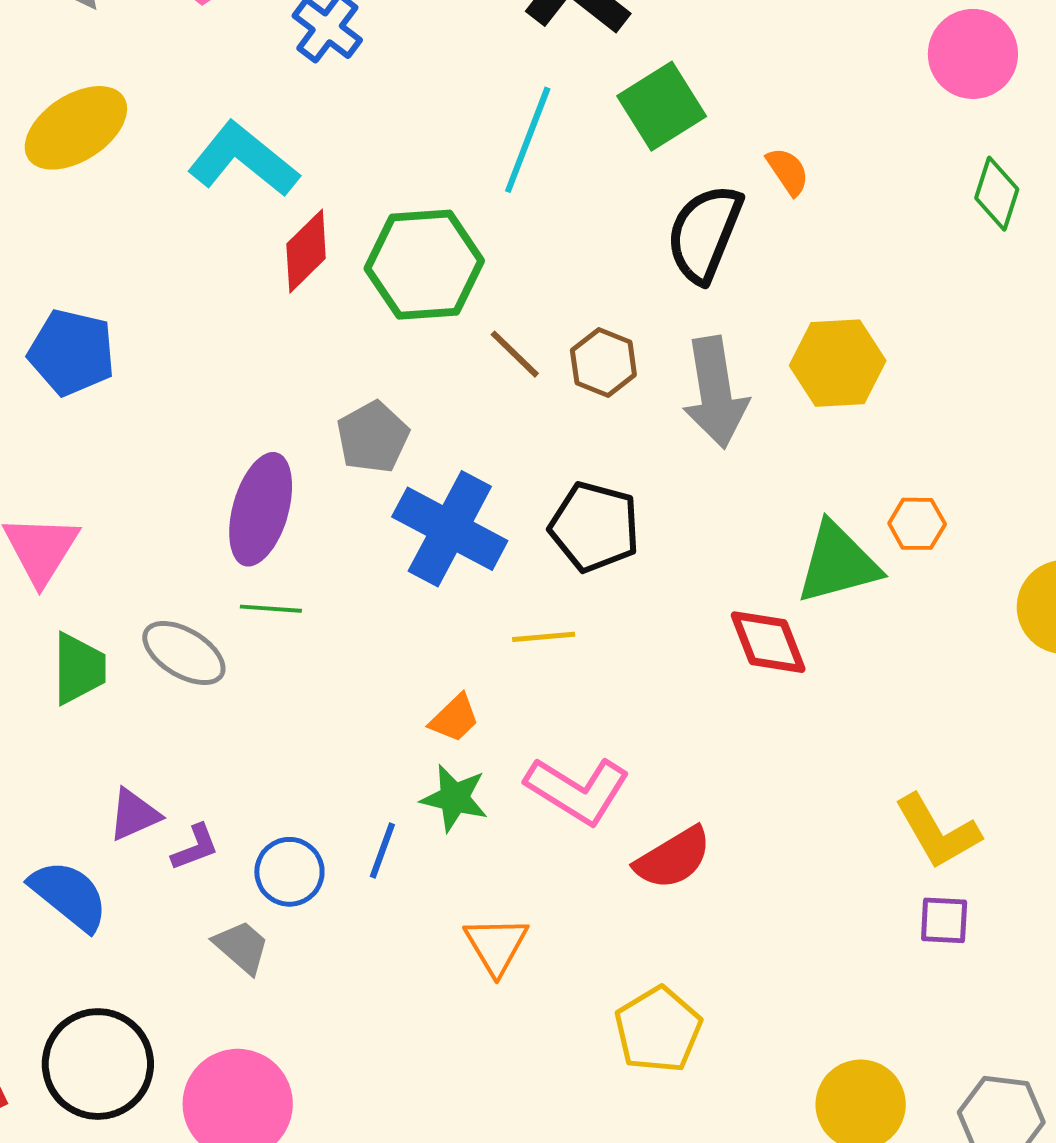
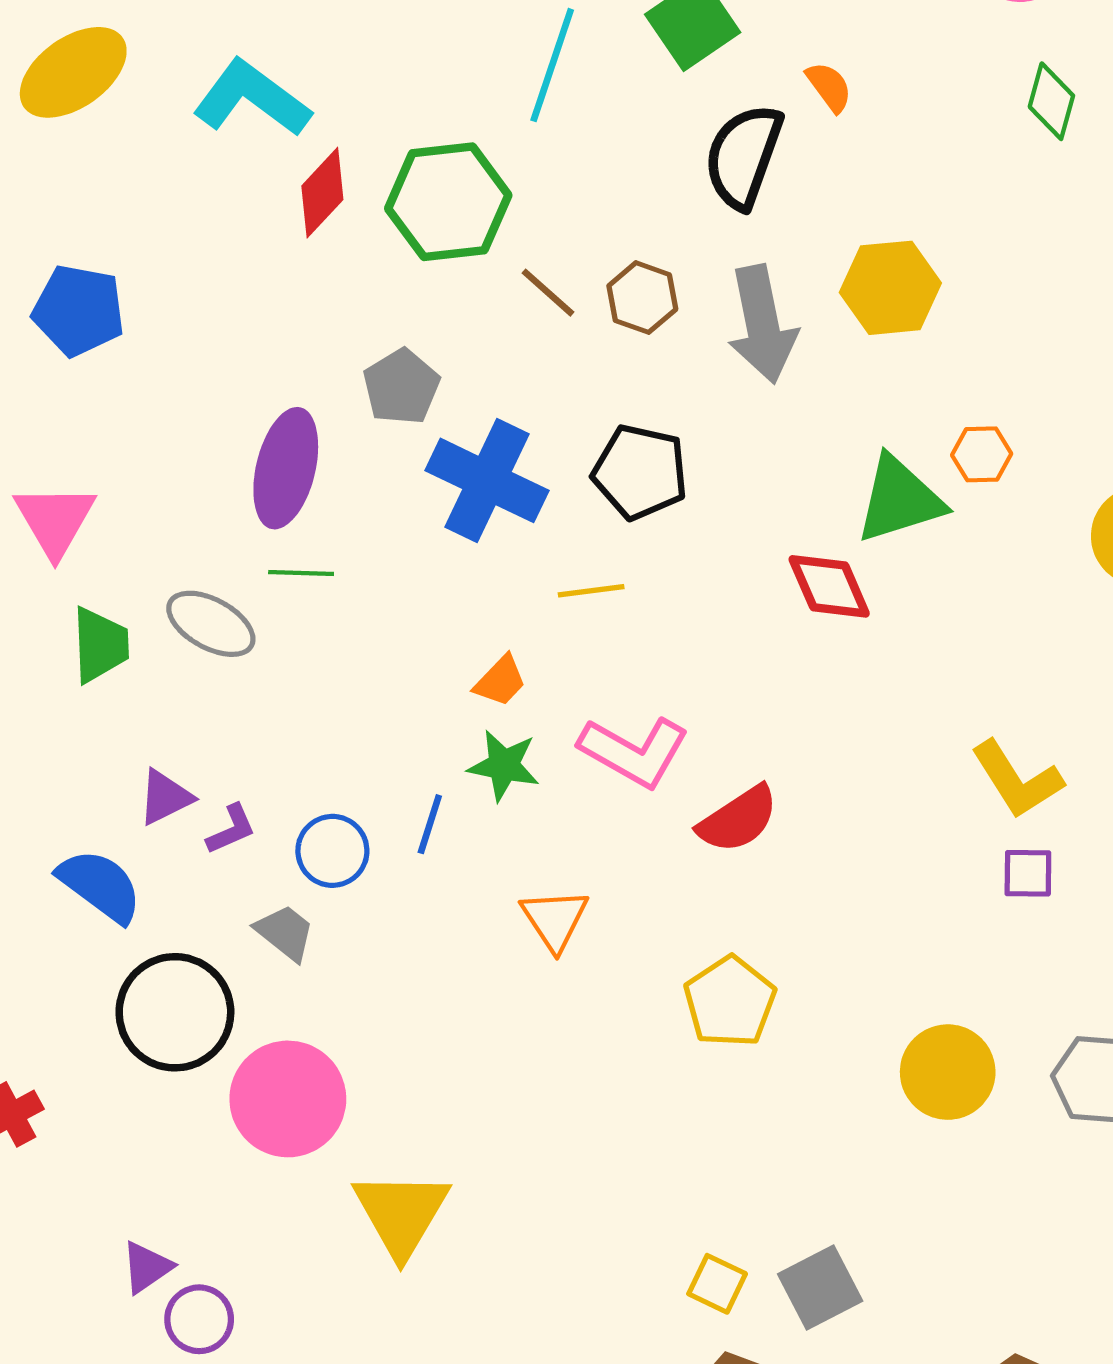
black circle: (98, 1064) -> (175, 1012), moved

